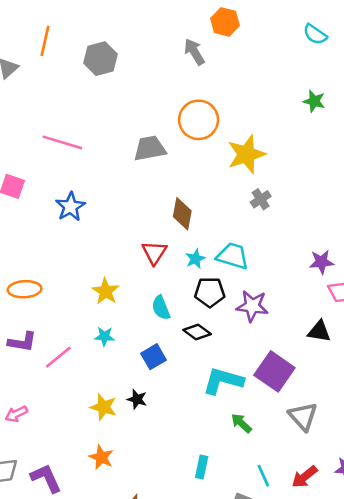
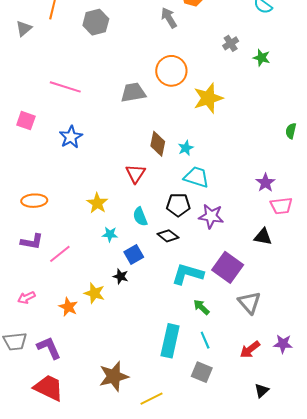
gray cross: (261, 199) -> (231, 43), moved
cyan star: (195, 259) -> (186, 148), moved
purple star: (321, 262) -> (265, 183), turned -30
cyan star: (105, 336) -> (110, 234), moved
black star: (137, 399) -> (121, 276), moved
orange star: (101, 457) -> (68, 307), moved
cyan rectangle: (202, 467) -> (170, 341), size x1.8
cyan line: (263, 476) -> (205, 340), moved

